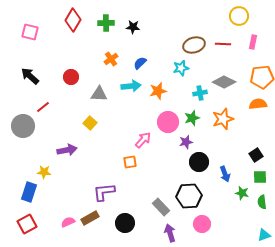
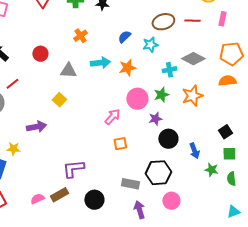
blue semicircle: (140, 63) -> (124, 37), moved
orange square: (130, 162) -> (120, 144), moved
gray rectangle: (161, 207) -> (130, 184), turned -36

